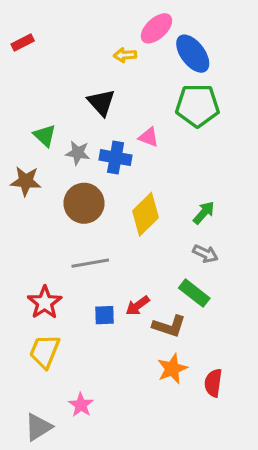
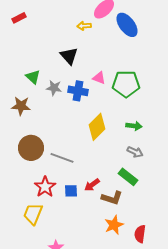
green pentagon: (197, 106) -> (126, 84), moved
brown circle: (84, 203) -> (31, 148), moved
green arrow: (204, 213) -> (134, 126), turned 56
gray line: (90, 263) -> (62, 158), turned 30
red star: (45, 302) -> (45, 187), moved

